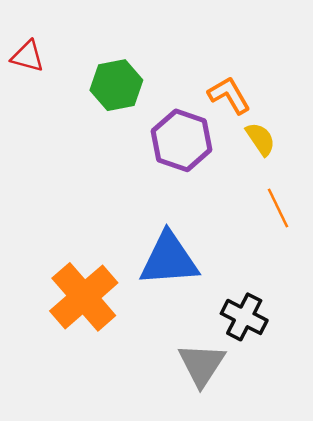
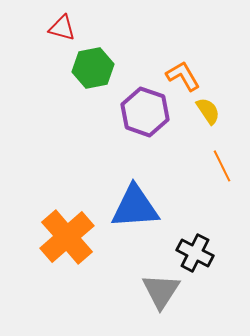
red triangle: (27, 56) -> (62, 28), moved

